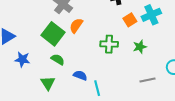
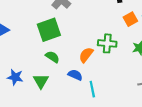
orange semicircle: (76, 26) -> (86, 55), moved
green square: (53, 34) -> (49, 30), turned 30
blue star: (22, 59) -> (15, 77), moved

